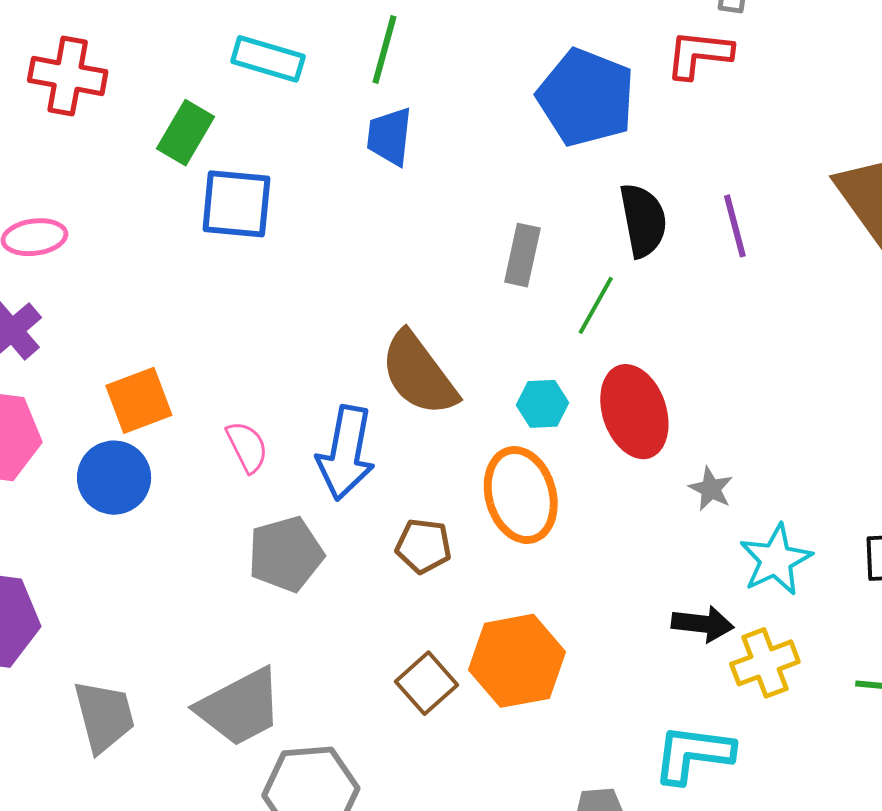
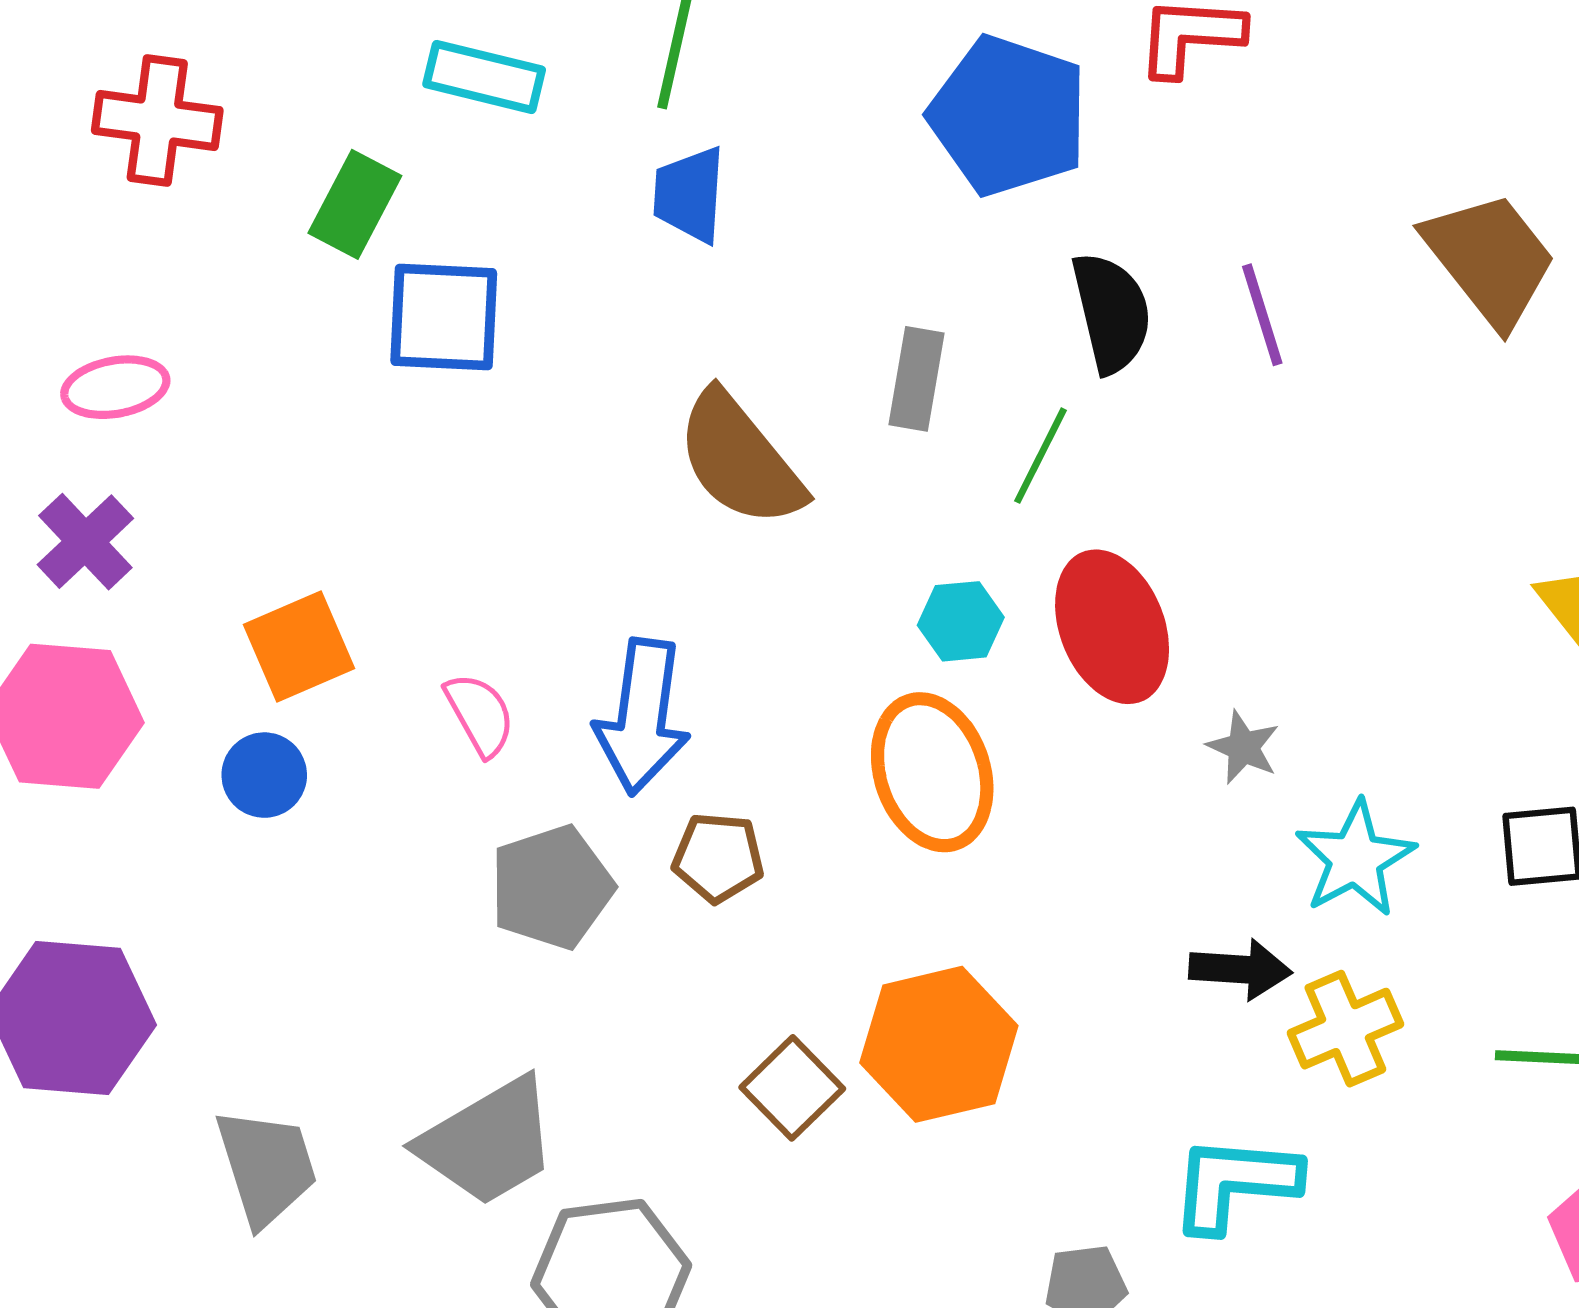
brown semicircle: (419, 374) -> (740, 459), moved
blue circle: (114, 478) -> (264, 775), size x0.7
brown pentagon: (423, 546) -> (718, 858), moved

